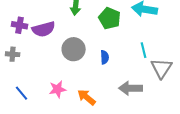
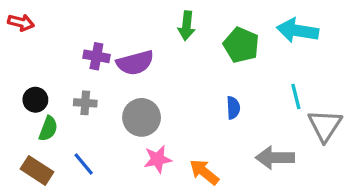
gray circle: (74, 49) -> (142, 117), moved
blue line: (22, 93) -> (84, 164), moved

